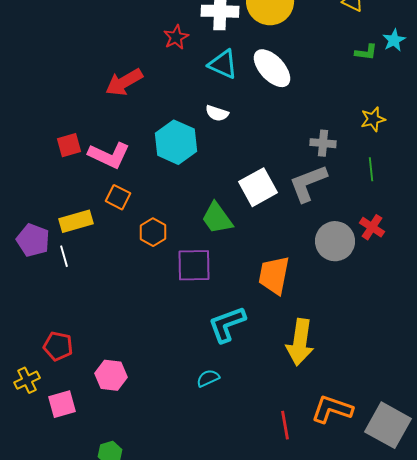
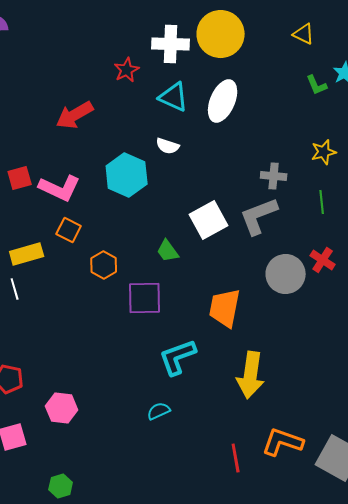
green L-shape: (366, 52) -> (317, 85), turned 60
white ellipse: (272, 68) -> (223, 101), turned 66
green trapezoid: (217, 218) -> (168, 251), size x0.7

